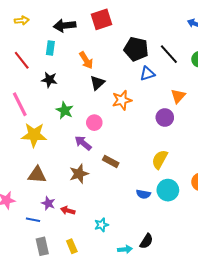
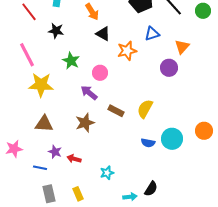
blue triangle: (147, 74) -> (152, 34), moved
black triangle: (97, 83) -> (103, 34), turned -49
yellow semicircle: (160, 159) -> (145, 109), moved

